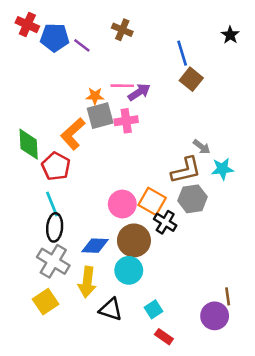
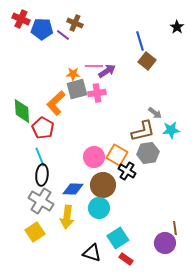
brown cross: (122, 30) -> (75, 23), moved
black triangle: (111, 309) -> (92, 253), moved
cyan square: (153, 309) -> (118, 238), size x1.5

